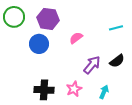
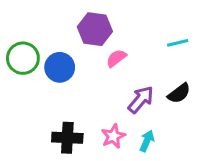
green circle: (14, 17) -> (23, 58), moved
purple hexagon: (48, 19) -> (95, 29), moved
cyan arrow: (104, 92) -> (147, 141), moved

